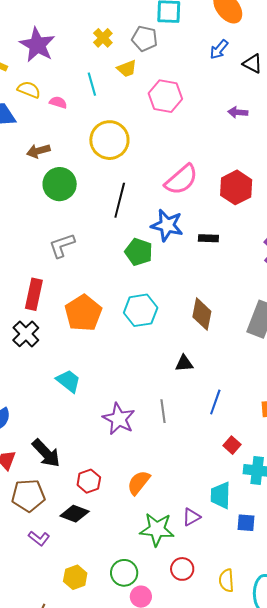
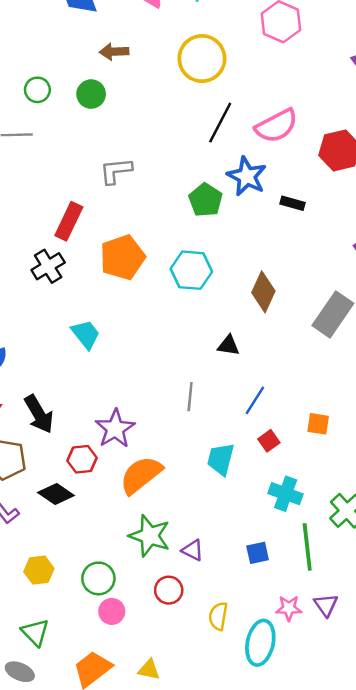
green circle: (60, 184) -> (91, 94), moved, size x0.7
black line: (120, 200) -> (220, 123), moved
purple star: (119, 419) -> (115, 429), moved
red square: (232, 445) -> (269, 441), moved
orange semicircle: (139, 483) -> (141, 475), size x1.4
cyan trapezoid: (220, 495) -> (221, 459), moved
purple triangle: (191, 517) -> (193, 550), moved, turned 42
blue square: (246, 523) -> (258, 553), turned -30

